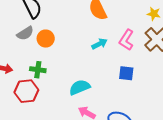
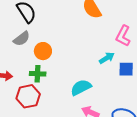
orange circle: (46, 39) -> (43, 51), moved
cyan arrow: (99, 44) -> (107, 58), moved

